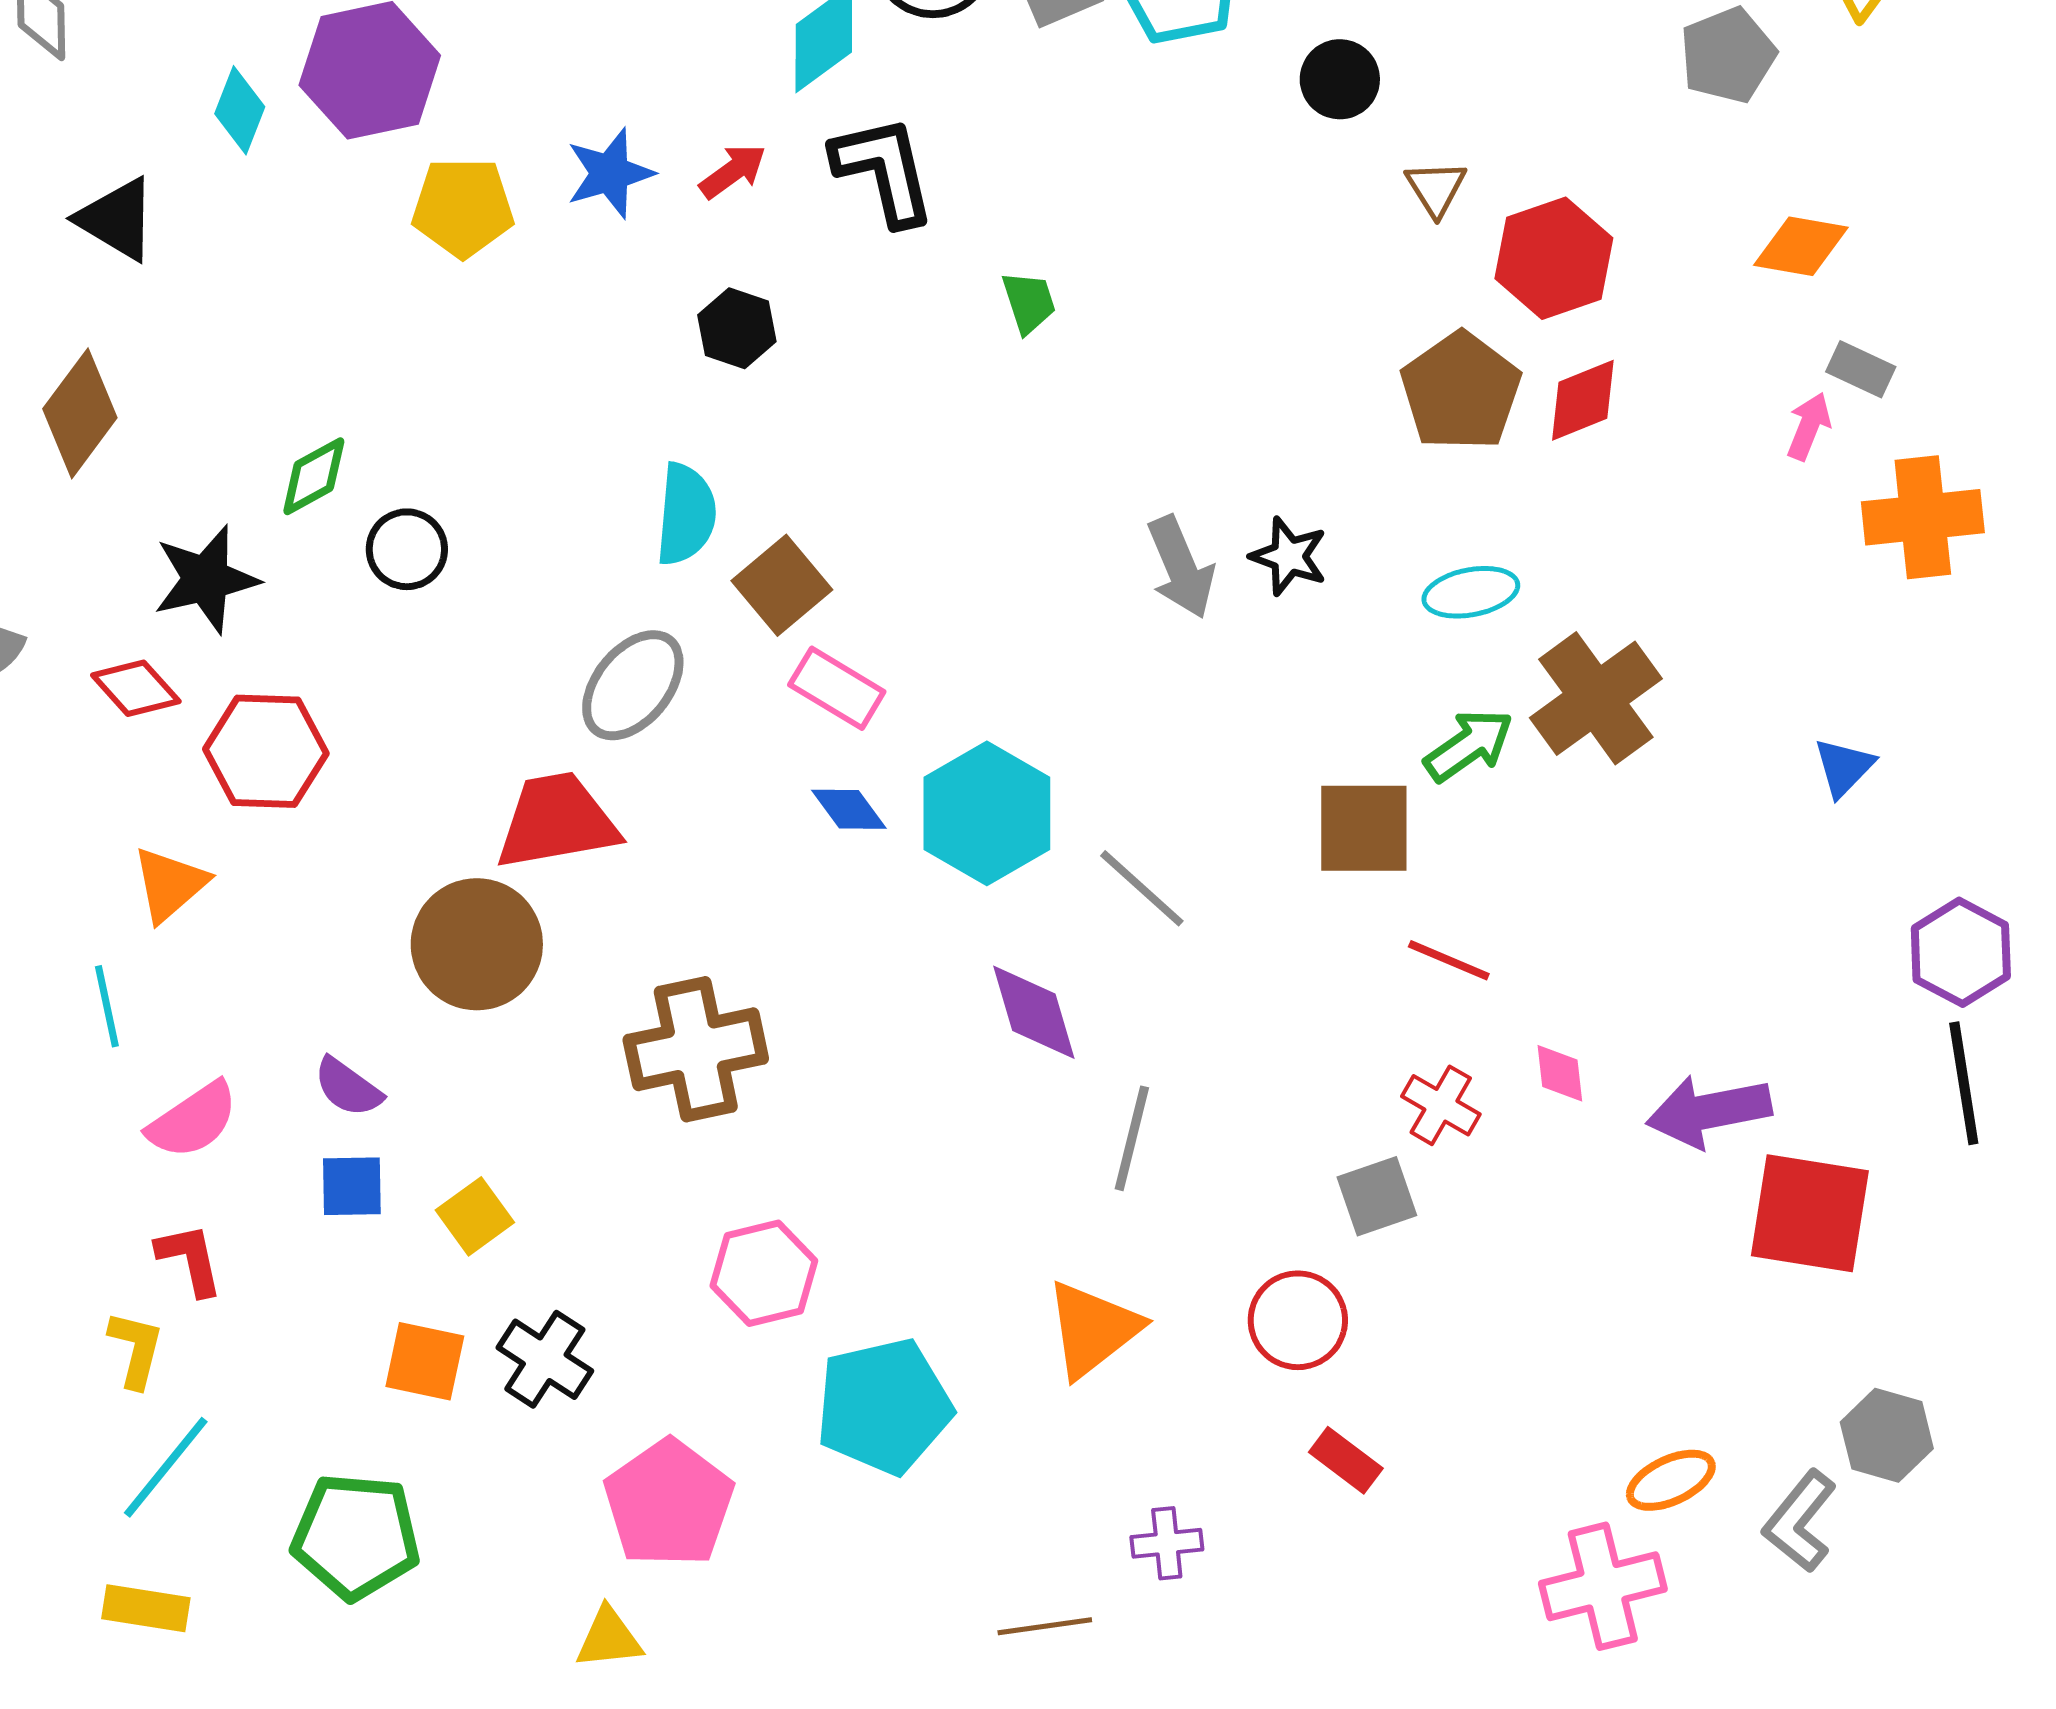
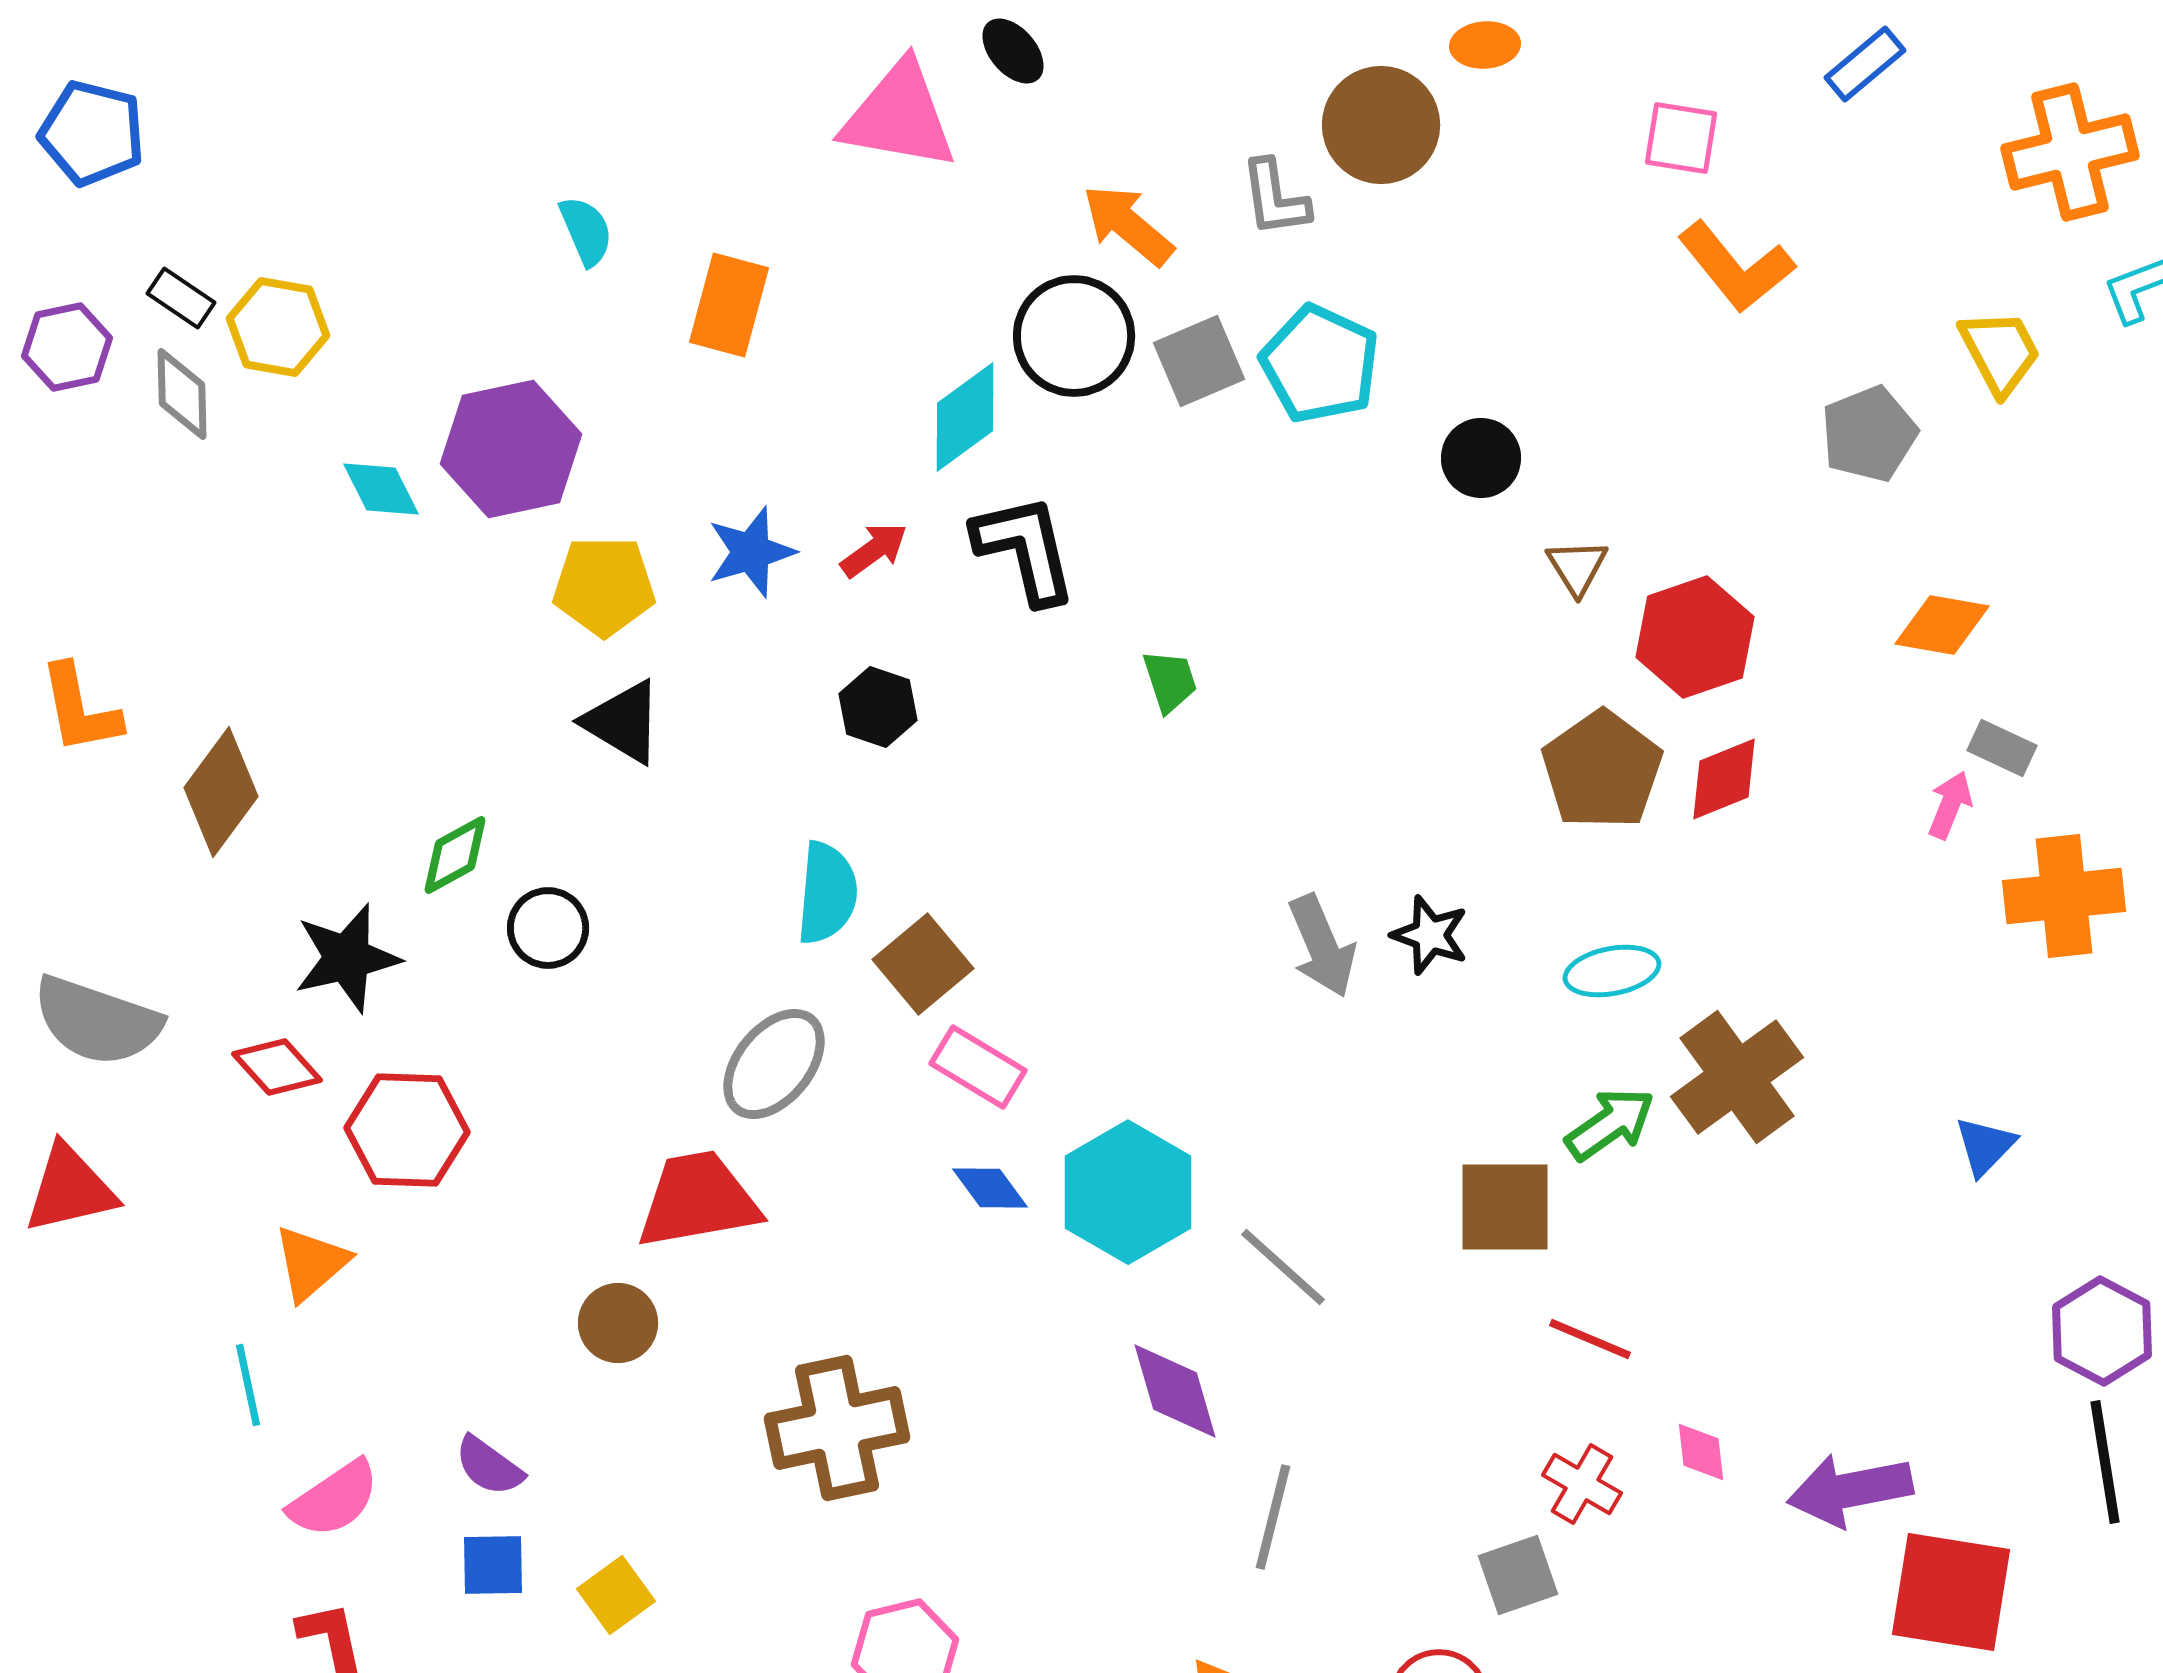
cyan diamond: (240, 110) -> (381, 489), turned -48
black triangle: (117, 219) -> (623, 722), moved
brown circle: (477, 944) -> (618, 1323), size x0.6

